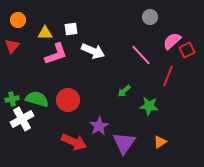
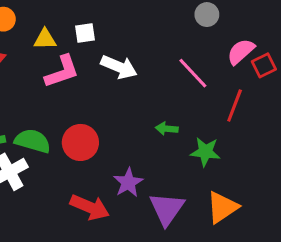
green arrow: (124, 91) -> (167, 129), turned 48
orange triangle: (160, 142) -> (222, 207), size x1.6

